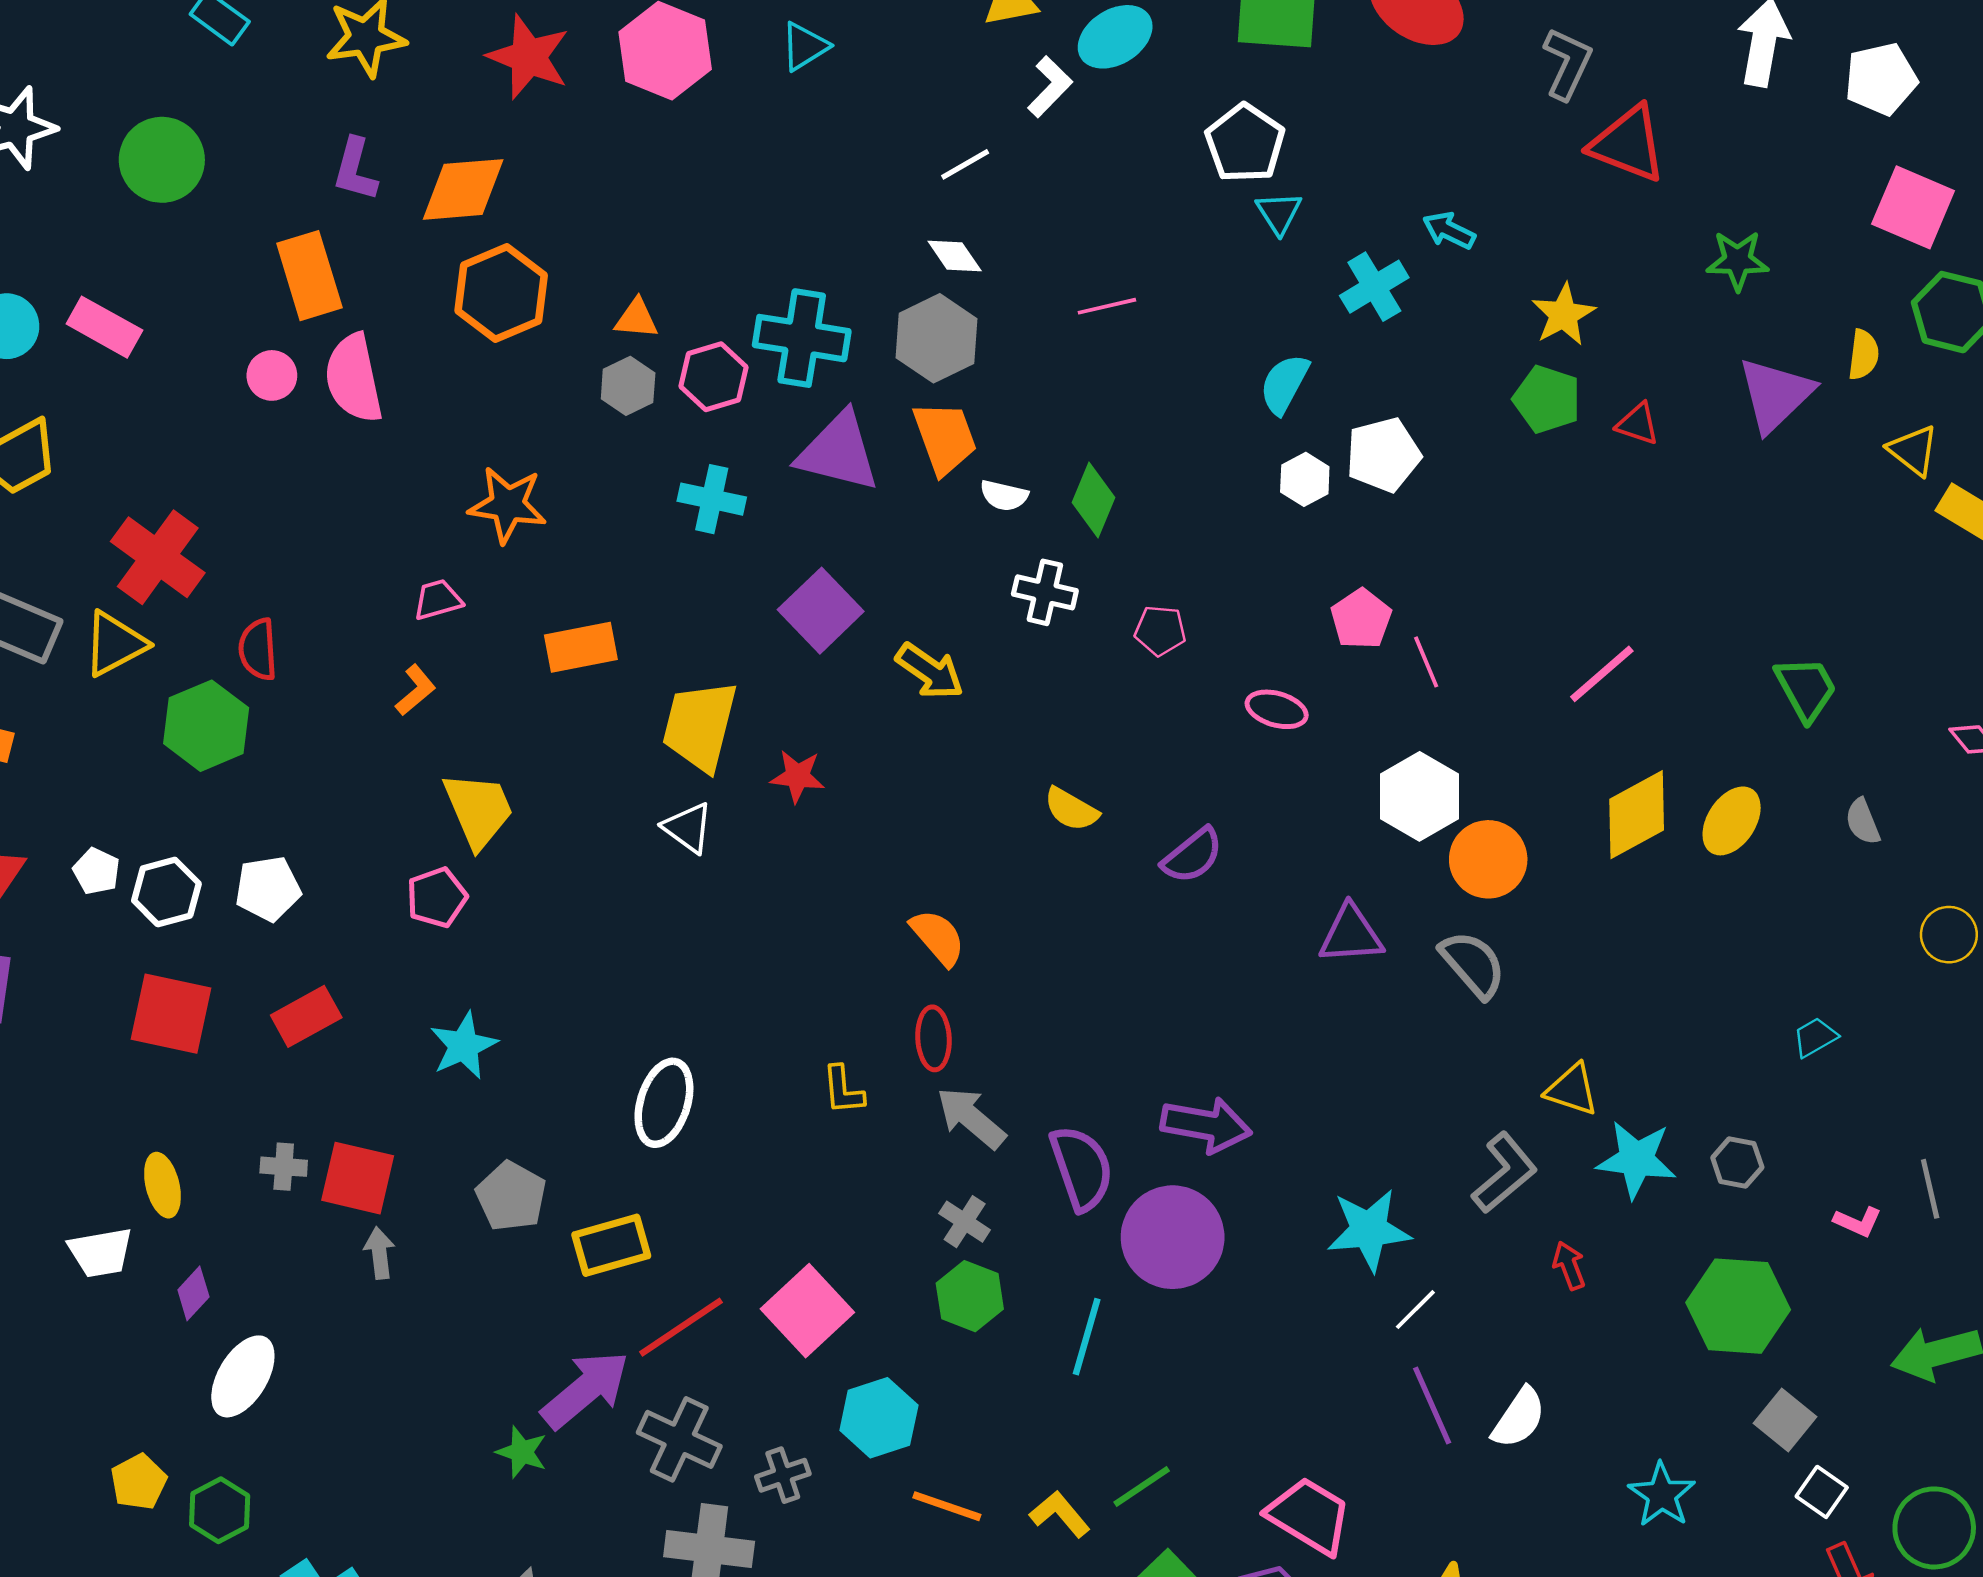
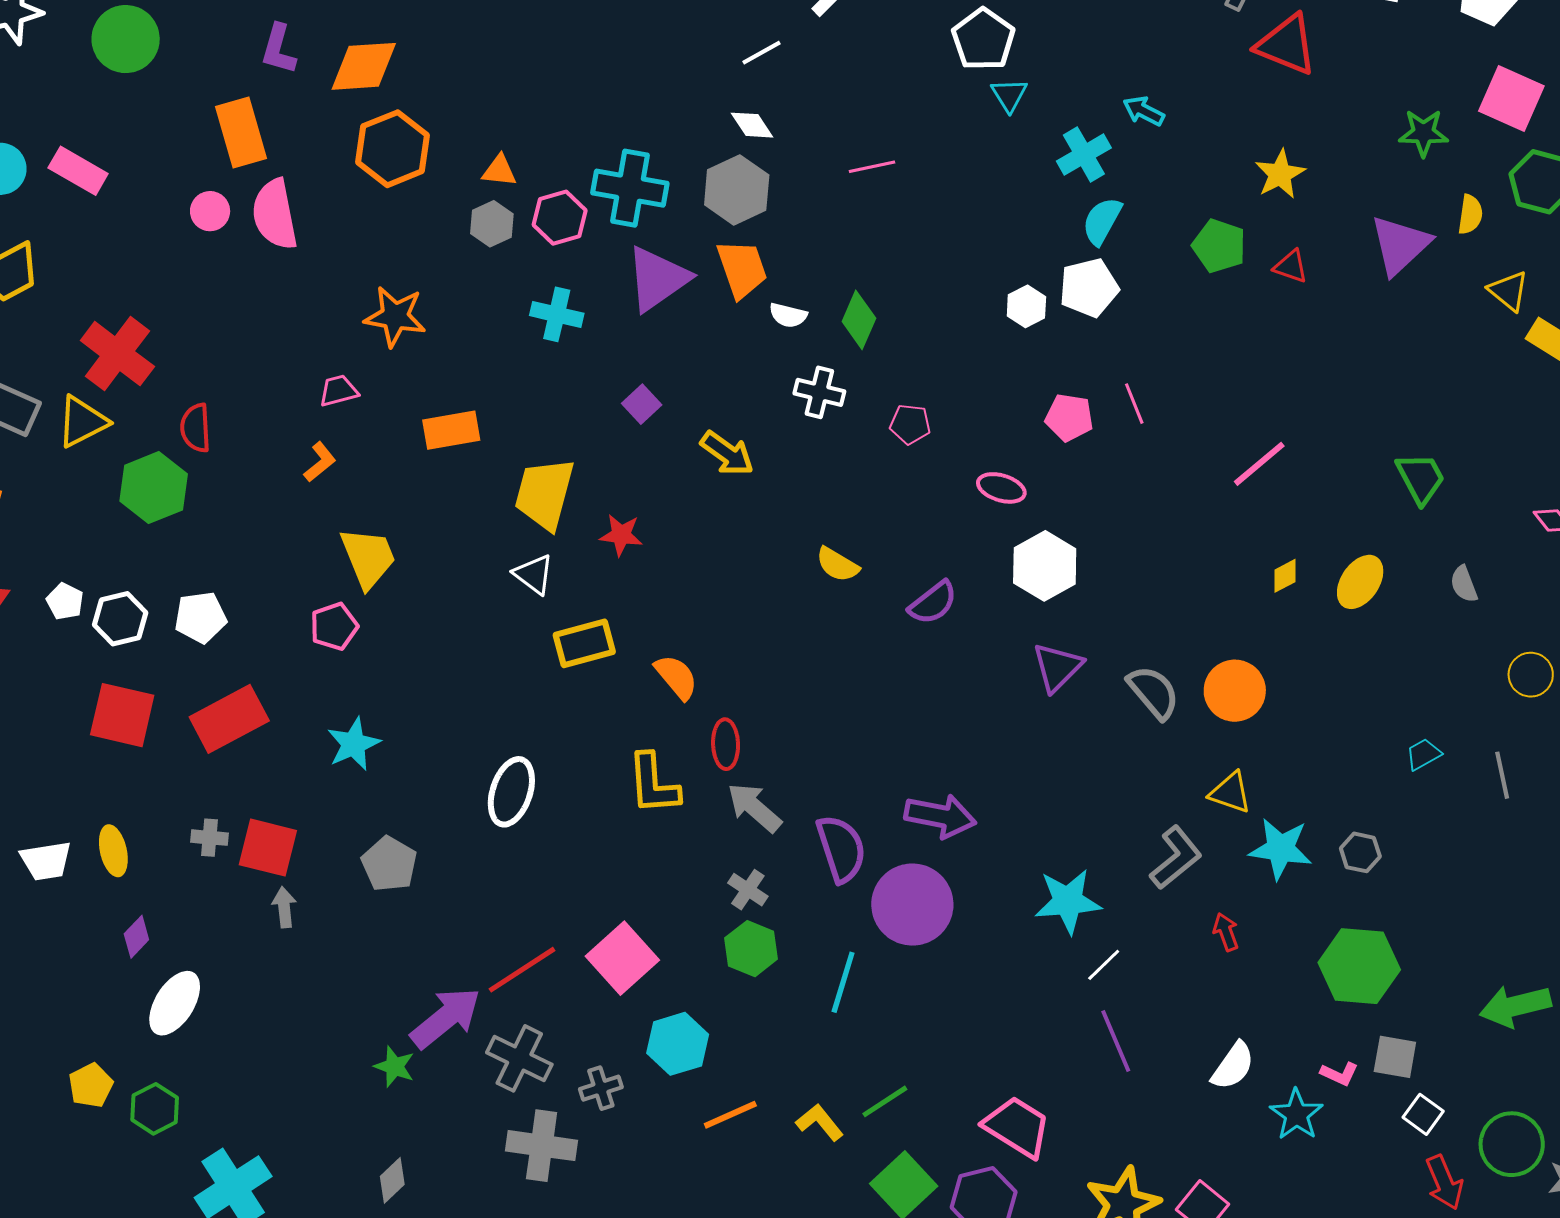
green star: (1738, 260) -> (1423, 133), moved
yellow star: (1563, 315) -> (1280, 174), moved
cyan semicircle: (1284, 384) -> (1102, 221), moved
purple triangle: (838, 452) -> (658, 279), turned -50
purple square: (821, 611) -> (642, 404), size x0.6
pink pentagon: (1361, 619) -> (1069, 417), turned -30
pink line: (1426, 662) -> (1134, 404), moved
white hexagon: (1419, 796) -> (1045, 566), moved
yellow diamond: (1637, 815) -> (1285, 576), size x0.5
orange circle: (1488, 859) -> (1235, 691), moved
purple triangle: (1351, 934) -> (1057, 667), turned -42
orange semicircle: (938, 937) -> (676, 677), moved
red rectangle: (306, 1016) -> (229, 719), size x1.4
yellow L-shape: (843, 1090) -> (653, 784), size x1.6
gray line: (1930, 1189) -> (1502, 775), moved
pink L-shape: (1858, 1222) -> (1339, 1074), moved
yellow rectangle: (611, 1245) -> (584, 643), moved
white trapezoid: (101, 1252) -> (46, 861), moved
white semicircle: (1519, 1418) -> (1233, 1066), moved
gray square: (1785, 1420) -> (1395, 1057), turned -30
orange line: (947, 1506) -> (730, 1115), turned -44

